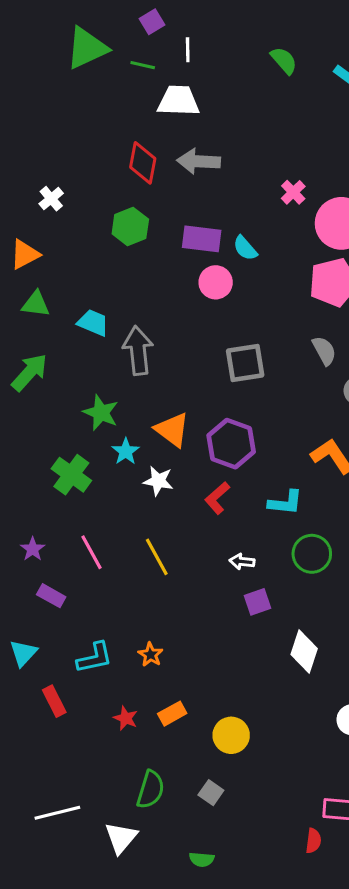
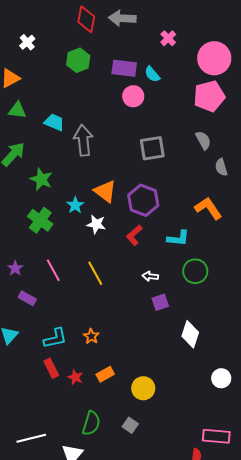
pink cross: (293, 192) -> (168, 38), moved
green star: (101, 413) -> (41, 179), moved
red rectangle: (54, 701) -> (51, 368), moved

